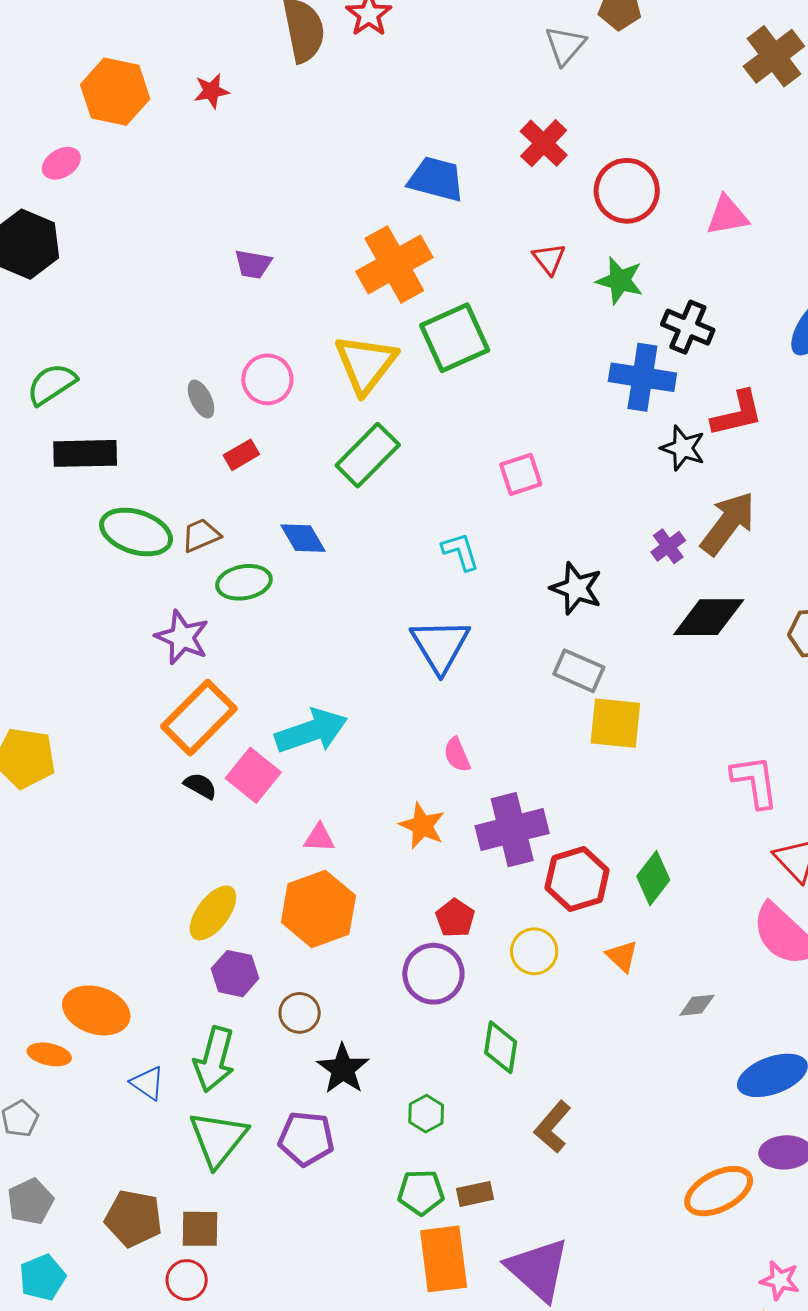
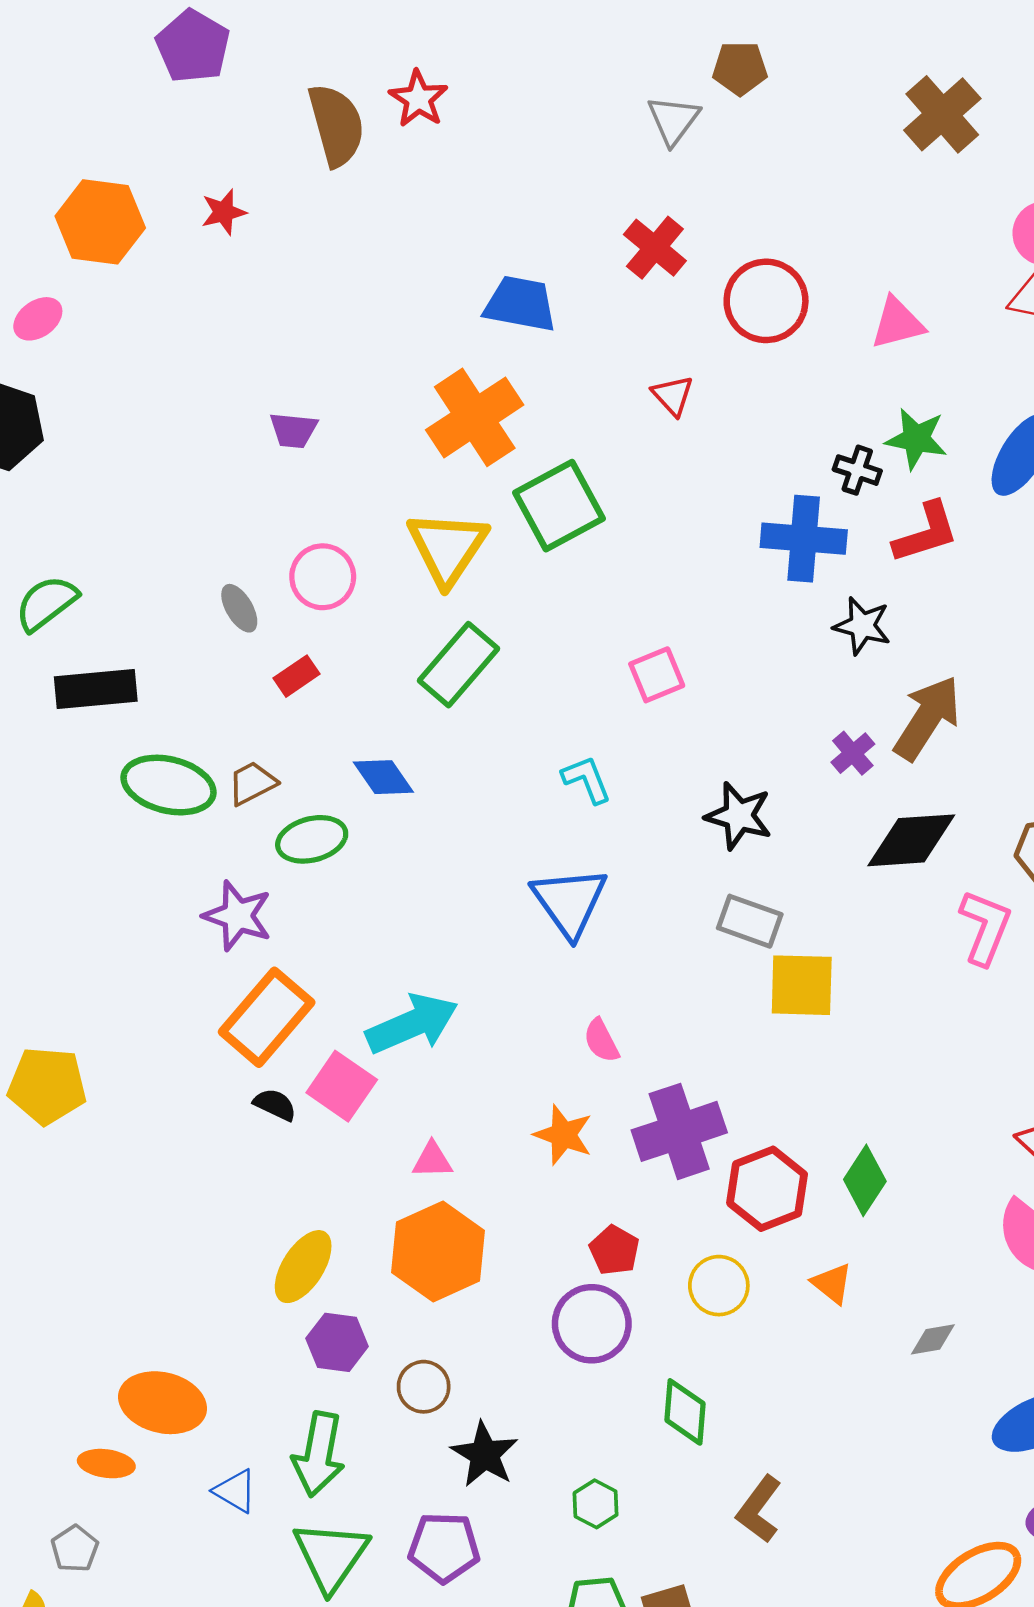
green star: (620, 281) -> (916, 439), moved
black cross: (688, 327) -> (857, 470), size x0.7
red L-shape: (737, 414) -> (926, 533), moved
pink L-shape: (755, 782) -> (985, 927), moved, turned 34

